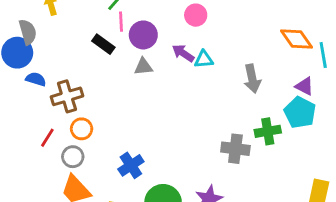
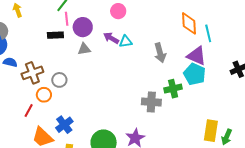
orange diamond: (296, 39) -> (189, 23), turned 35
black rectangle: (103, 44) -> (55, 35), turned -35
purple triangle: (304, 86) -> (197, 56), size x1.5
red line: (47, 138) -> (29, 111), moved
gray circle: (73, 157) -> (59, 80), moved
blue cross: (131, 165) -> (64, 125), moved

